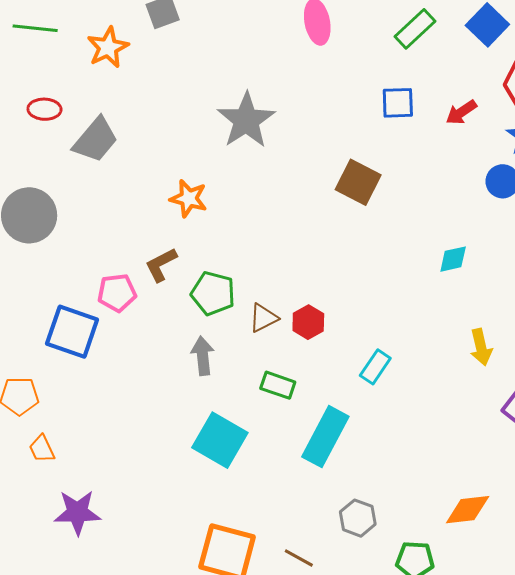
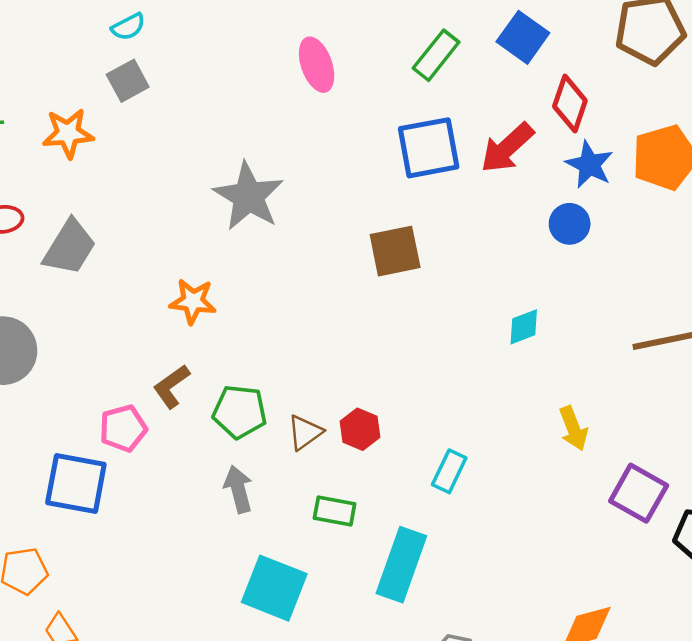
orange star: (108, 47) -> (68, 133), turned 30
blue square: (398, 103) -> (429, 148), size x1.5
red arrow: (461, 112) -> (507, 148), size x1.5
brown square: (358, 182) -> (395, 251), turned -30

